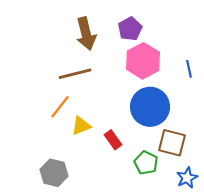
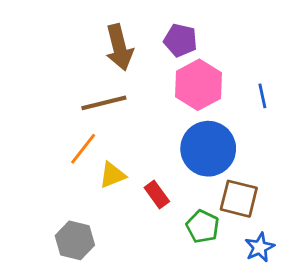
purple pentagon: (130, 29) -> (180, 40), turned -30

